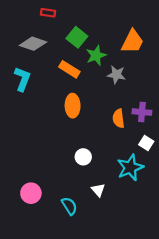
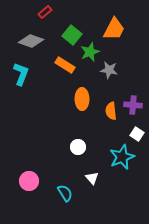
red rectangle: (48, 13) -> (45, 12), turned -48
orange trapezoid: (132, 42) -> (114, 29), moved
orange ellipse: (73, 106) -> (82, 99), moved

